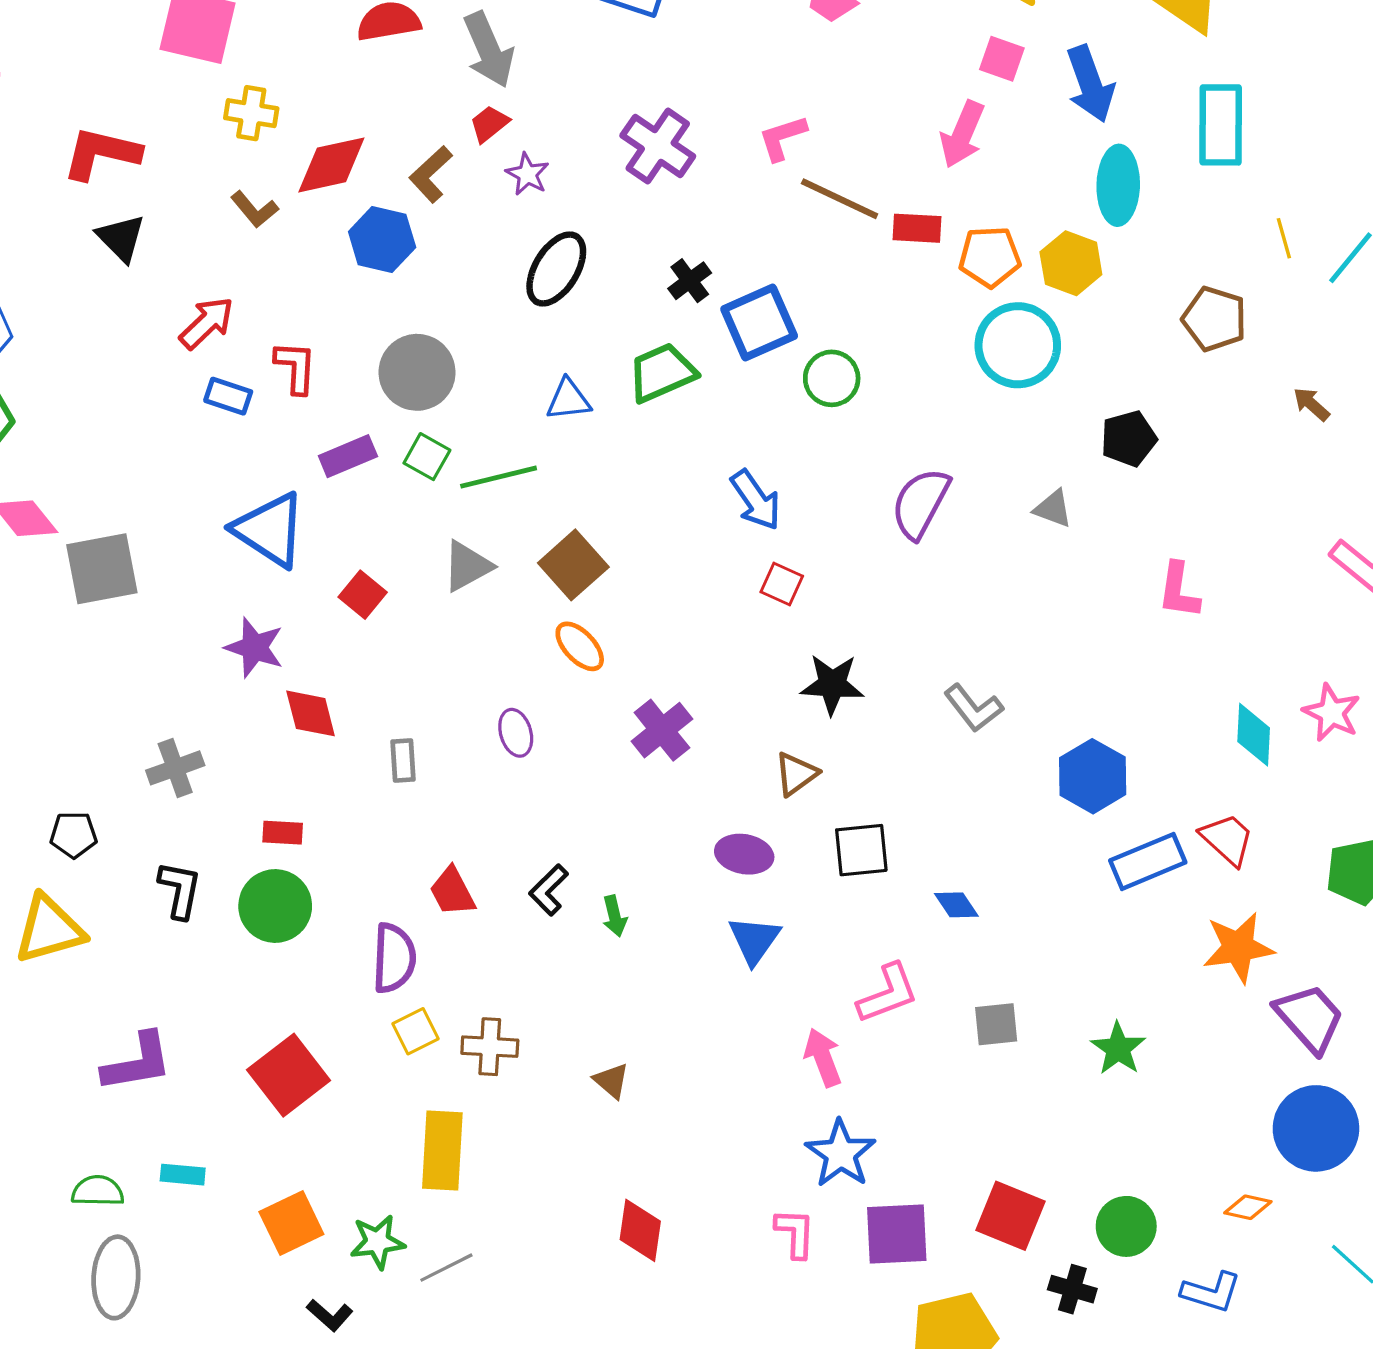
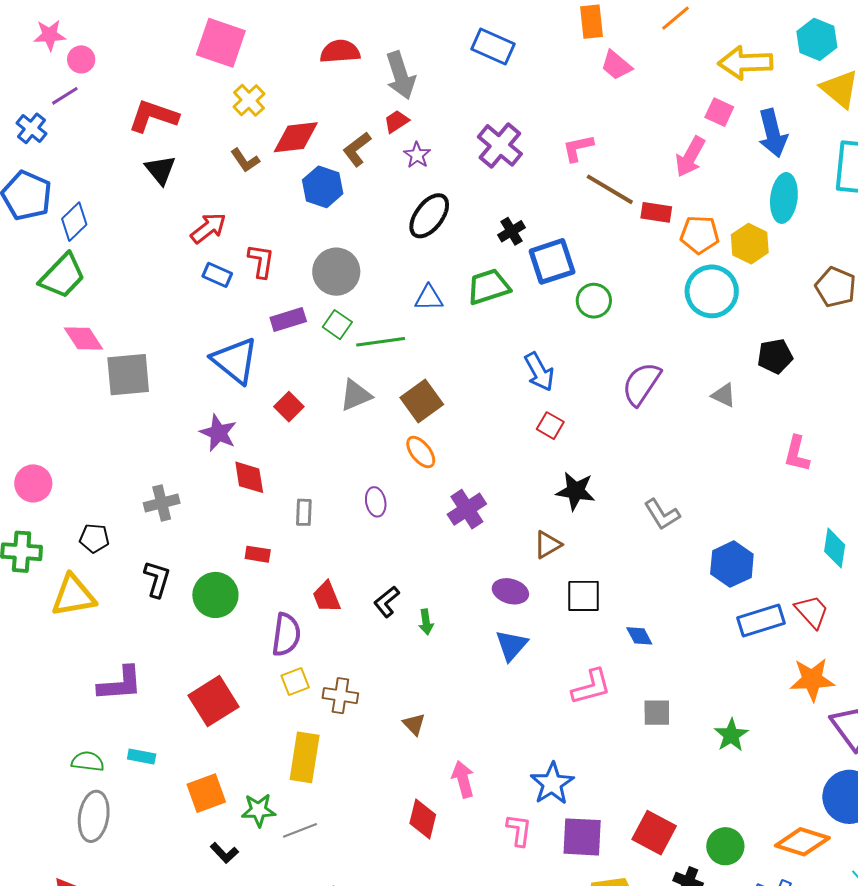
yellow cross: (251, 113) -> (249, 100), turned 32
red rectangle: (283, 833) -> (258, 554), moved
pink arrow: (823, 1057) -> (463, 779), moved
orange diamond: (1248, 1207) -> (802, 842), size x1.8

